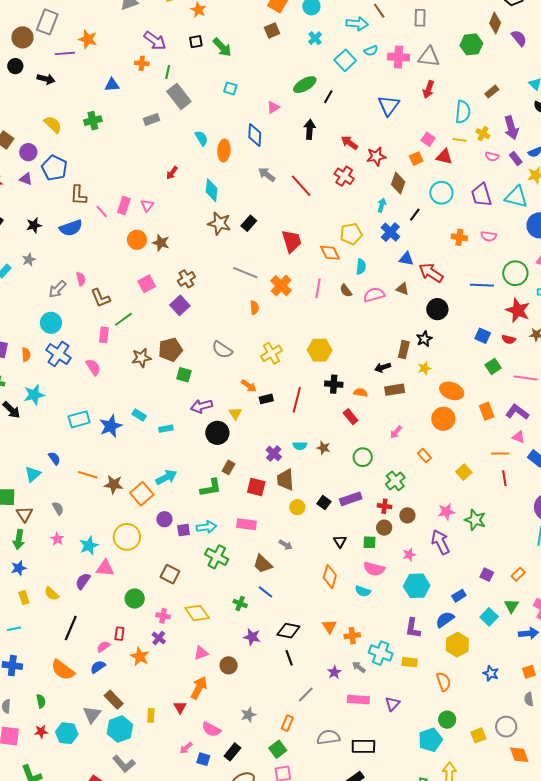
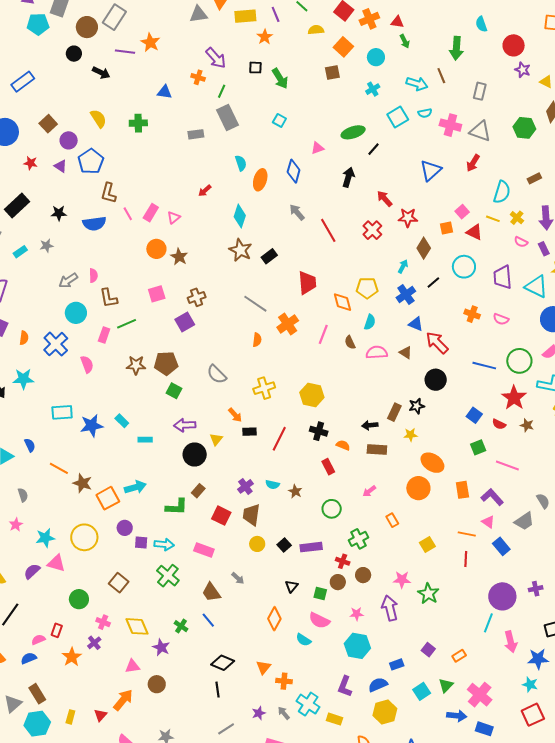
cyan circle: (51, 323) -> (76, 313), moved
purple star: (252, 637) -> (161, 647), moved

